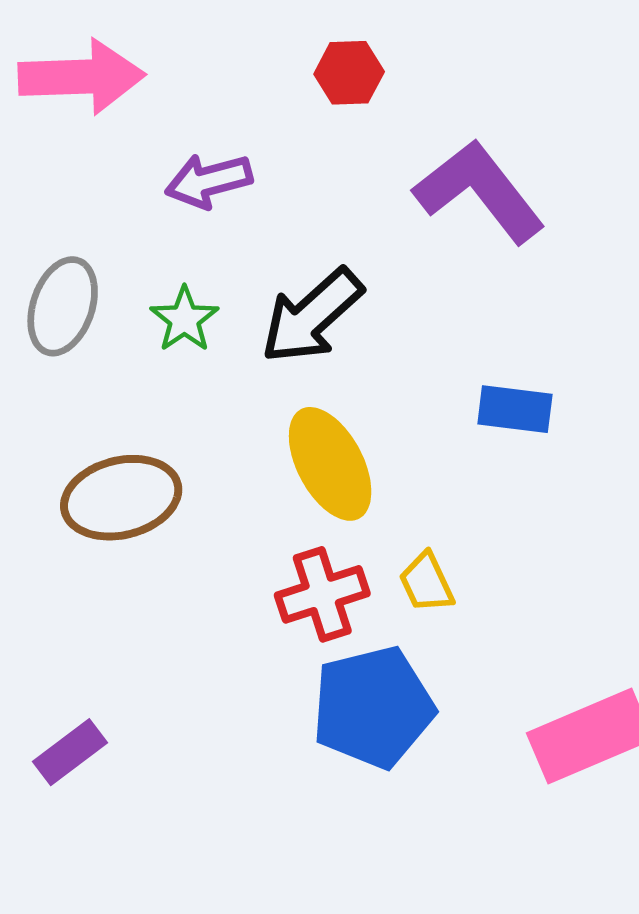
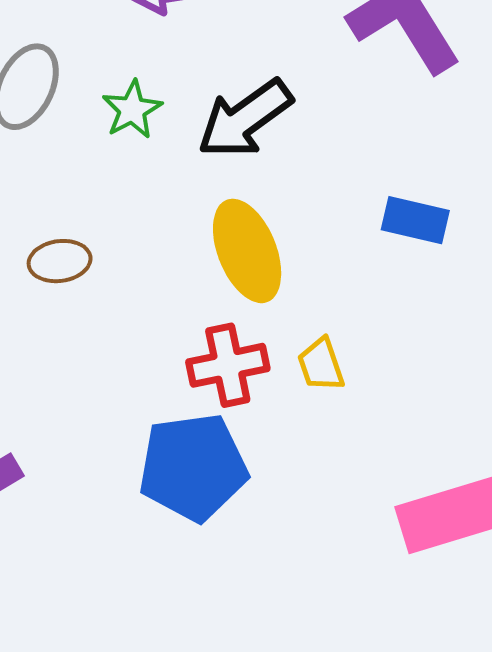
brown ellipse: (121, 498) -> (60, 261), size x0.6
blue pentagon: (373, 707) -> (193, 467), moved

